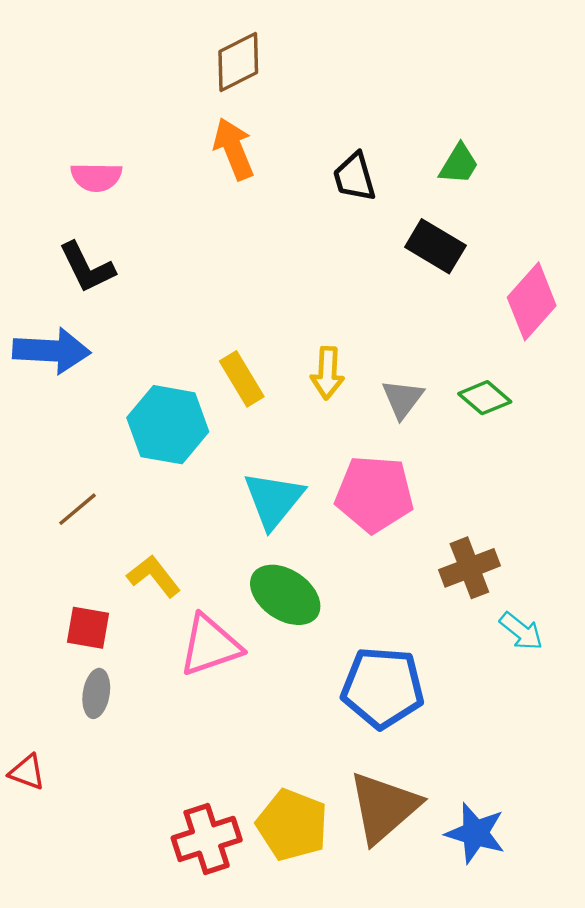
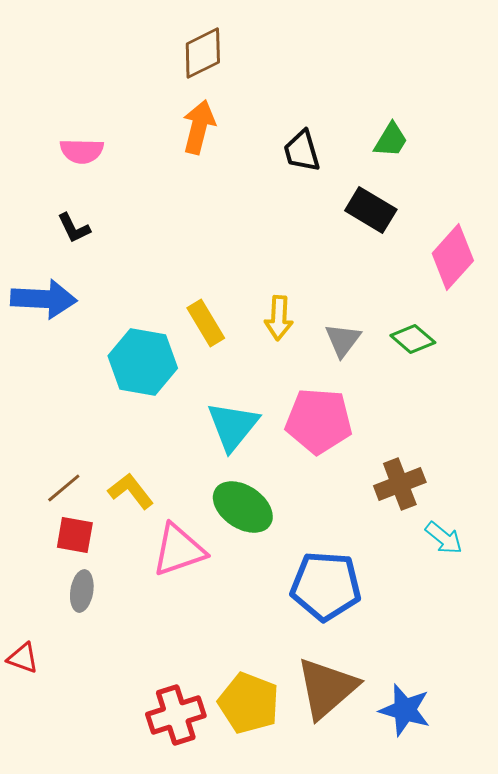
orange arrow: (234, 149) -> (199, 127), turned 36
black L-shape: (87, 267) -> (74, 228), size x0.7
brown line: (77, 509) -> (64, 488), moved

